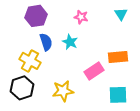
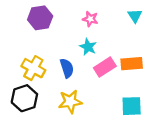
blue semicircle: (46, 42) -> (67, 68), moved
cyan star: (70, 42) -> (88, 47), moved
pink rectangle: (94, 71) -> (105, 67), moved

